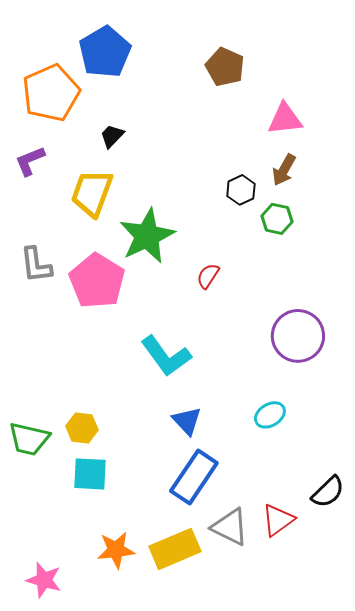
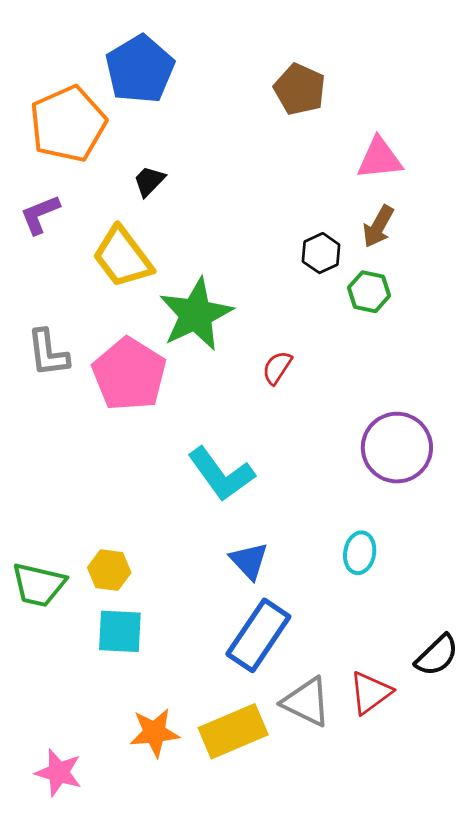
yellow trapezoid: (92, 193) -> (123, 257), turned -57
cyan ellipse: (270, 415) -> (360, 553), turned -48

